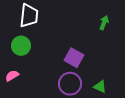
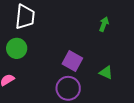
green triangle: (100, 87) -> (106, 73), moved

